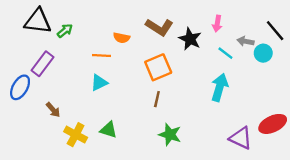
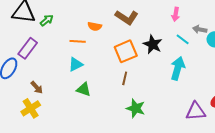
black star: (190, 39) -> (153, 44), moved
green triangle: (109, 130) -> (84, 89), moved
yellow cross: (76, 135) -> (31, 108), moved, turned 30
purple triangle: (241, 138) -> (196, 111), turned -30

